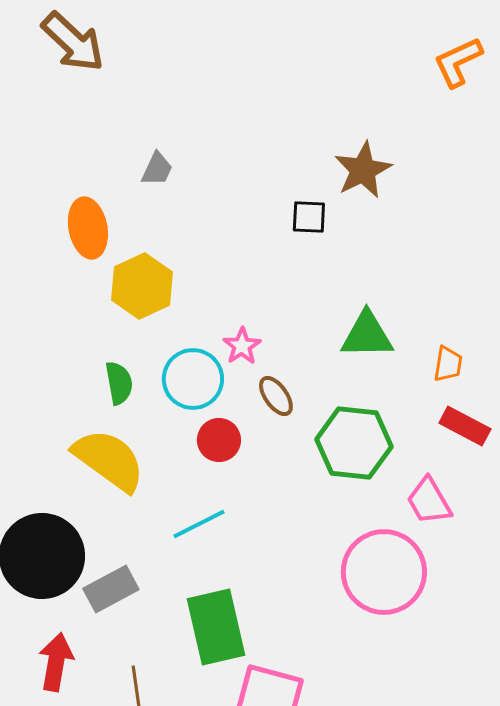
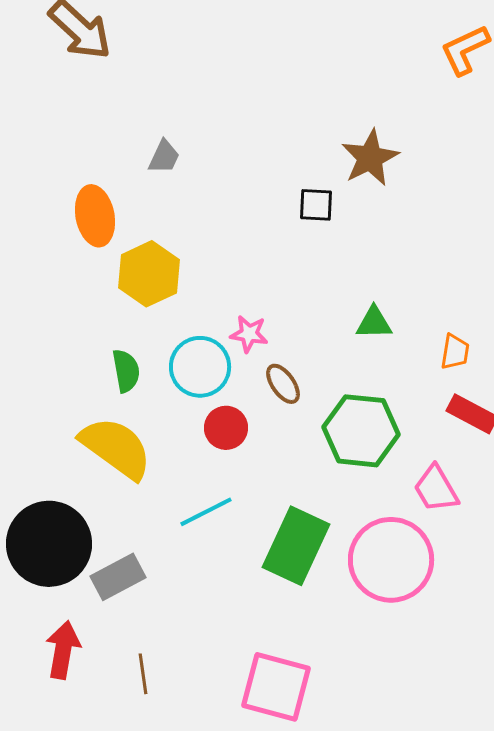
green triangle: (367, 335) -> (374, 323), size x0.7
pink star: (242, 346) -> (249, 334), turned -30
green rectangle: (216, 627) -> (296, 546), moved, turned 38

